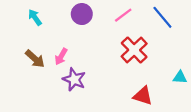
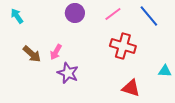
cyan arrow: (35, 17) -> (17, 16), moved
red cross: (134, 50) -> (123, 46), turned -30

